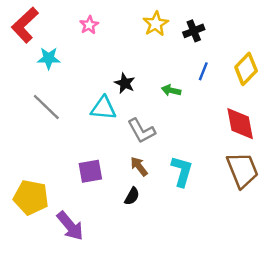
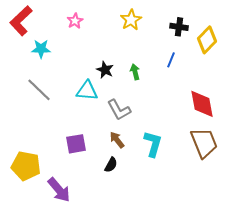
black cross: (194, 31) -> (179, 27), moved, turned 30
yellow diamond: (246, 69) -> (207, 40), moved
green arrow: (171, 90) -> (135, 72), moved, turned 63

